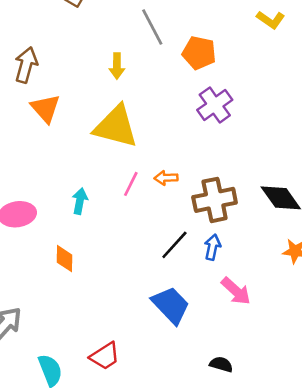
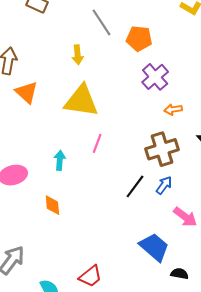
orange arrow: (166, 178) -> (173, 109), moved
blue arrow: (212, 247) -> (164, 185), turned 30
blue trapezoid: (171, 305) -> (154, 247), moved

